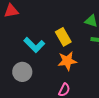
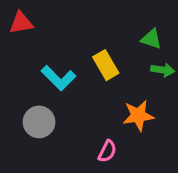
orange star: (67, 61) -> (138, 115), moved

